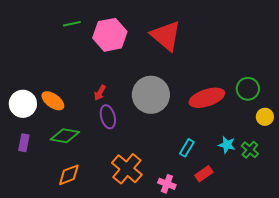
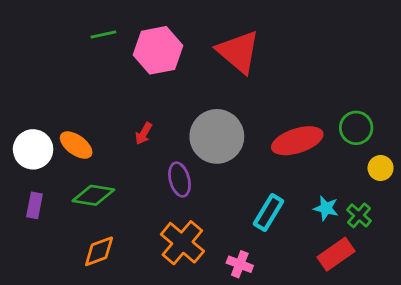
purple ellipse: (108, 117) -> (180, 180), moved
cyan rectangle: (187, 148) -> (269, 213), size x1.4
red rectangle: (204, 174) -> (336, 254), moved, size x1.4

